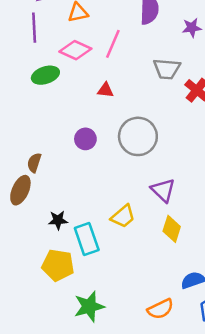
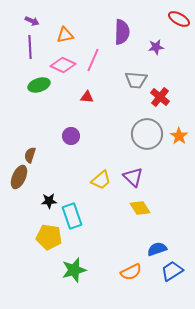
gray circle: (138, 136) -> (147, 134), moved
yellow trapezoid: (123, 216) -> (101, 180), moved
yellow diamond: (172, 229) -> (140, 208), turned -50

